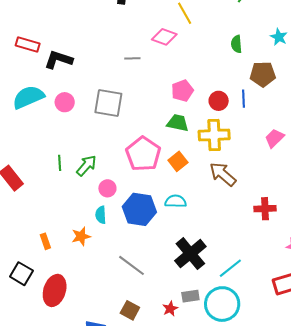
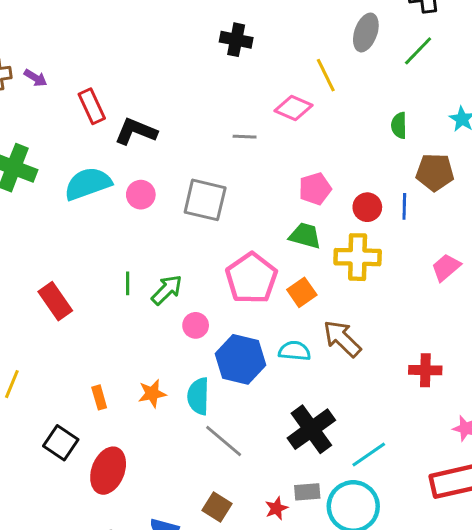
red rectangle: (28, 45) -> (92, 106), turned 45
brown arrow: (223, 174) -> (342, 339), moved
cyan semicircle: (101, 215) -> (198, 396), moved, size x1.4

